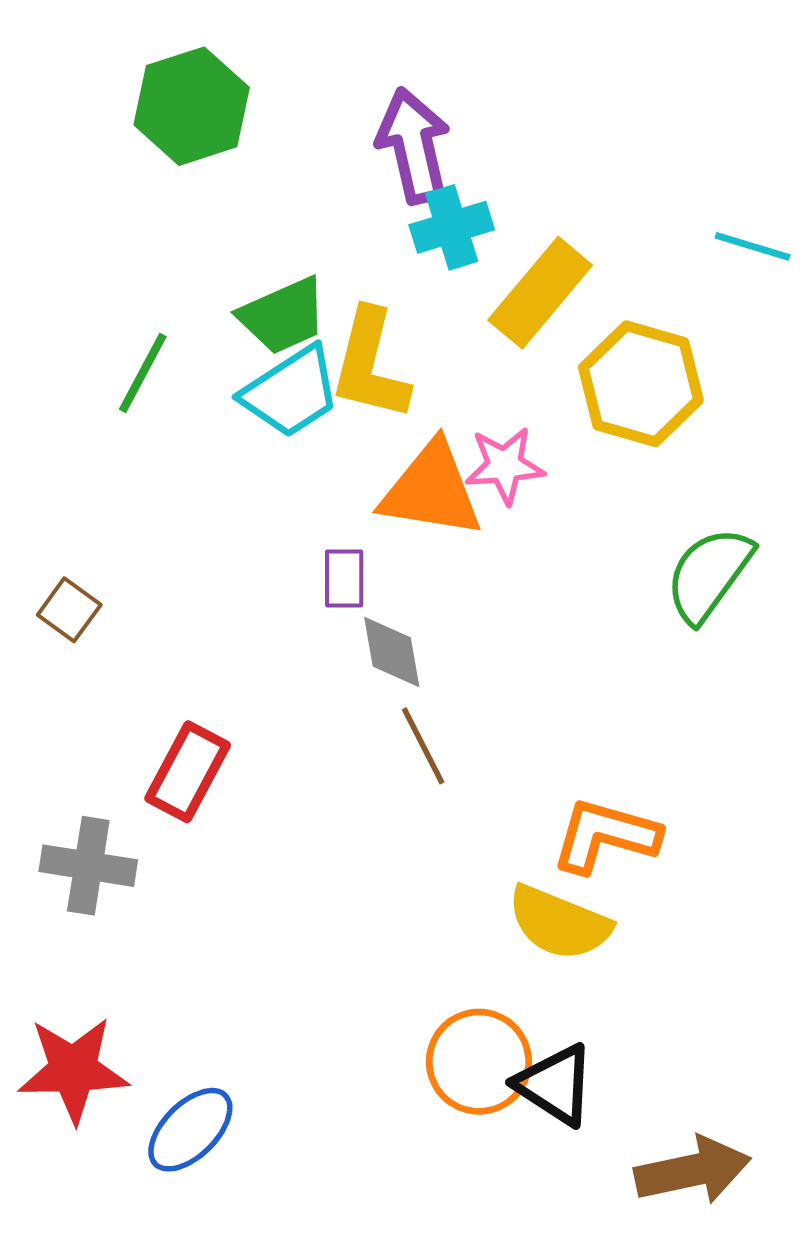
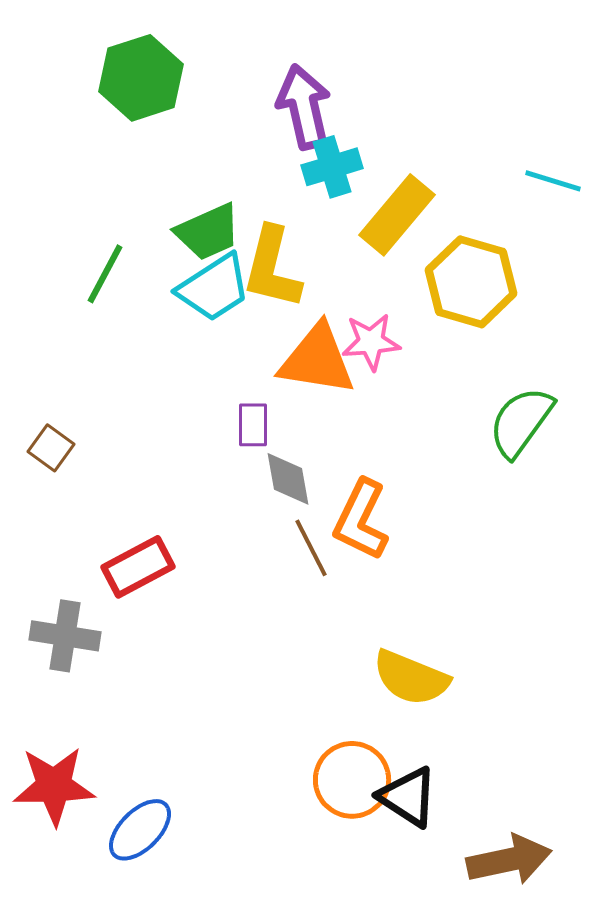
red rectangle: (188, 772) -> (138, 567), turned 34
orange L-shape: (605, 836) -> (361, 520), moved, turned -80

